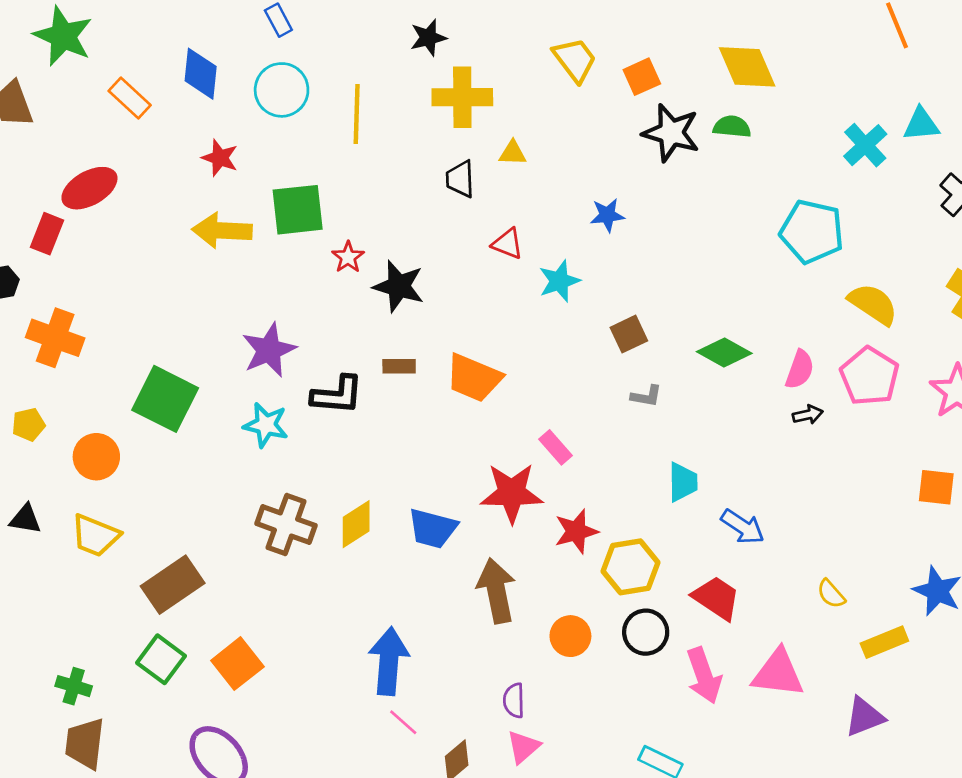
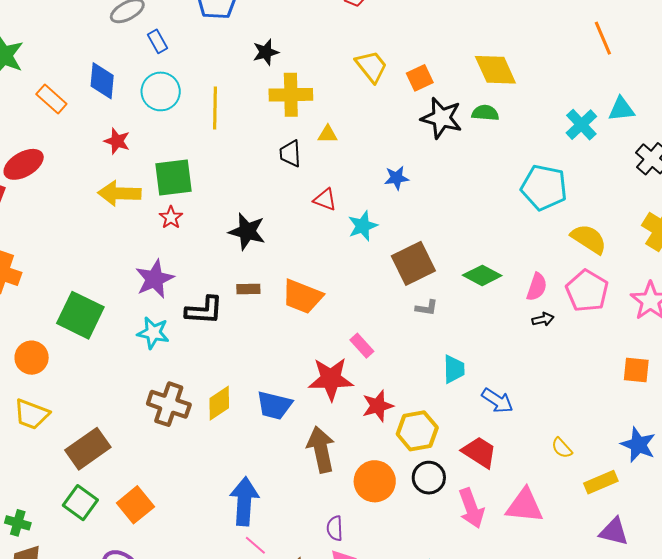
red star: (348, 257) -> (171, 217), moved
brown square: (629, 334) -> (413, 263), size x1.6
orange circle: (570, 636) -> (375, 481), size x1.4
purple triangle: (864, 717) -> (614, 532), moved, turned 36

